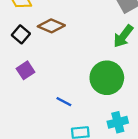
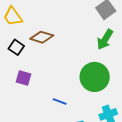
purple square: (26, 70) -> (24, 78), turned -35

